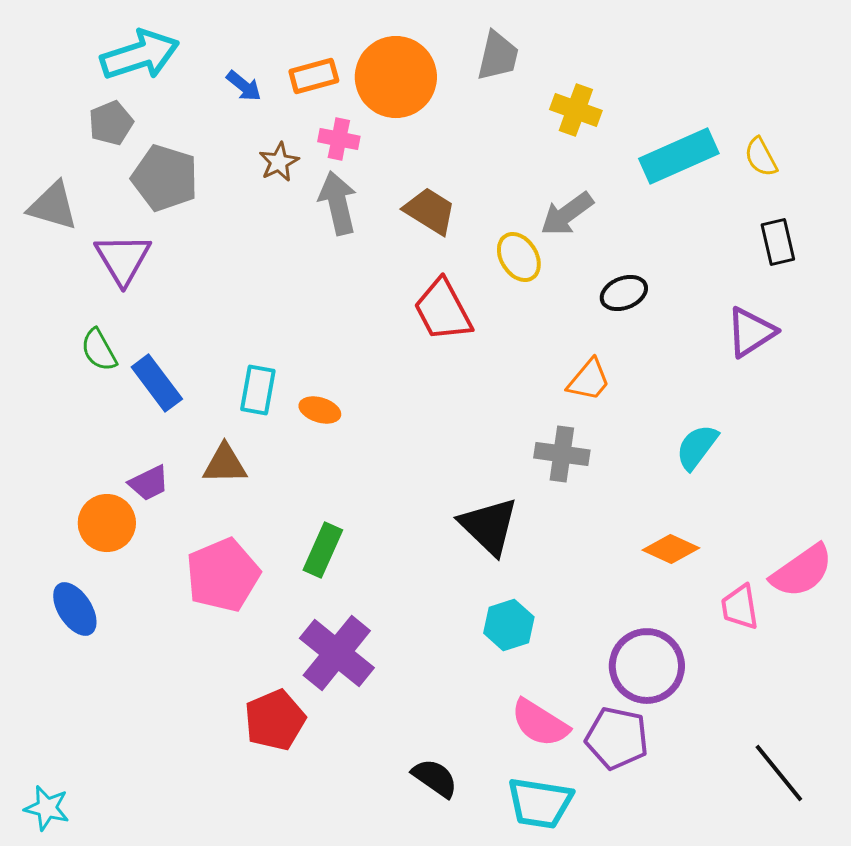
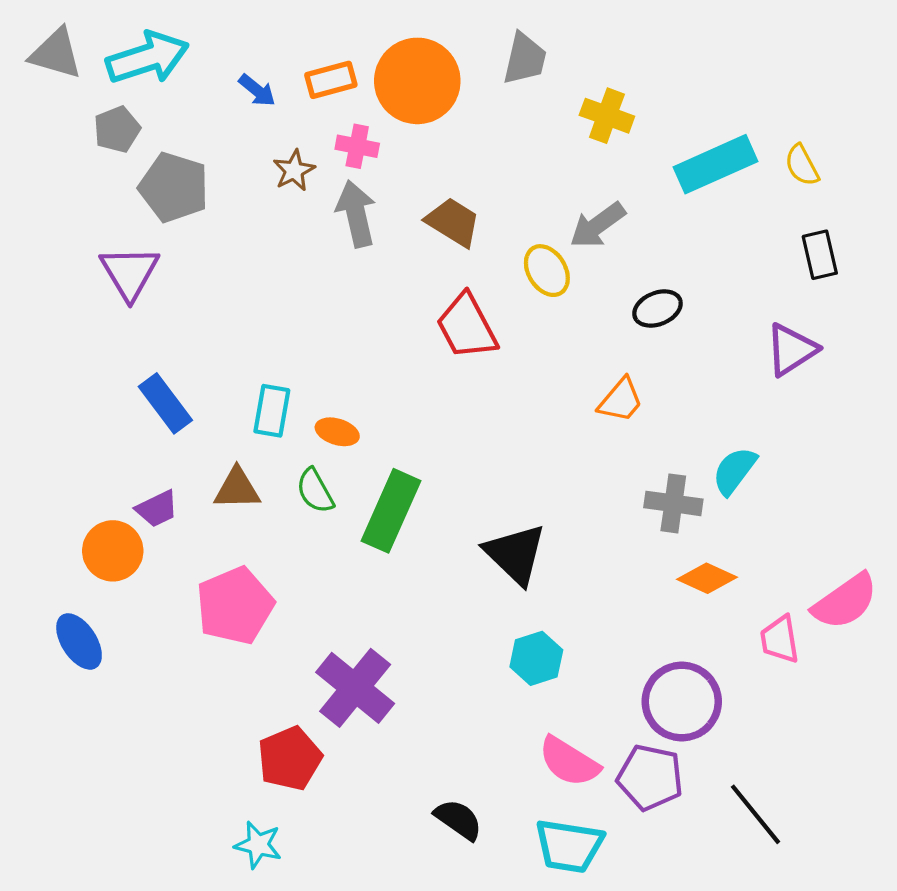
gray triangle: (53, 206) -> (56, 54), moved
green semicircle: (99, 350) -> (315, 491), moved
gray cross: (562, 454) -> (673, 503), moved
green rectangle: (323, 550) -> (391, 511), moved, size x1.4
black line: (779, 773) -> (756, 814), moved
cyan star: (47, 808) -> (258, 845), moved

